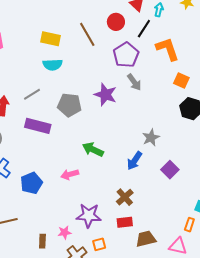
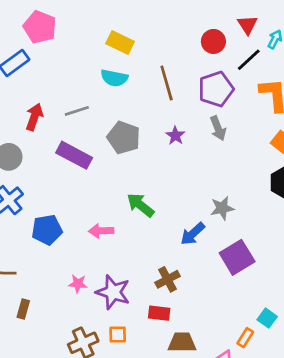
brown line: (87, 34) -> (167, 83), moved
purple star: (105, 95) -> (175, 136), size x0.6
purple square: (170, 170) -> (237, 257), size x1.4
pink star: (65, 232) -> (78, 284), moved
brown rectangle: (42, 241) -> (23, 309), moved

